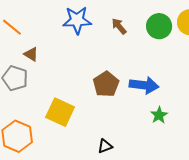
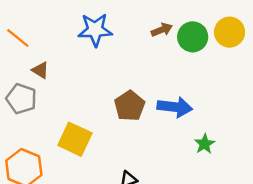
brown arrow: (119, 26) -> (162, 30), moved, turned 108
green star: (159, 115) -> (205, 144), moved

